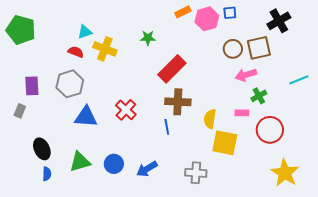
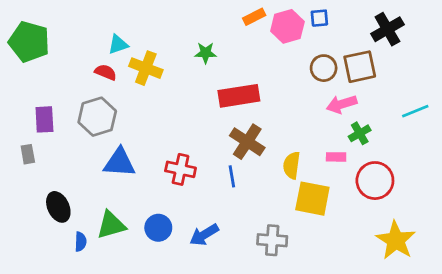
red rectangle: (172, 69) -> (239, 96), turned 36
brown cross: (178, 102) -> (247, 142), turned 30
red cross: (126, 110) -> (181, 169), moved, turned -30
gray rectangle: (20, 111) -> (28, 154), turned -32
blue semicircle: (47, 174) -> (81, 242), moved

